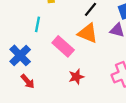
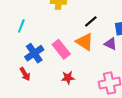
cyan line: (37, 24) -> (21, 26), moved
blue cross: (20, 55) -> (34, 53), moved

